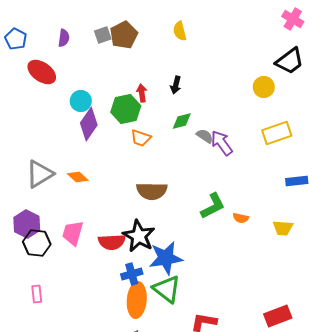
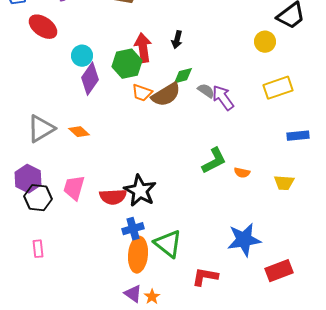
red arrow: (142, 93) -> (143, 48), size x1.6
brown semicircle: (152, 191) -> (166, 95), moved, turned -32
blue star: (166, 258) -> (244, 240), moved

